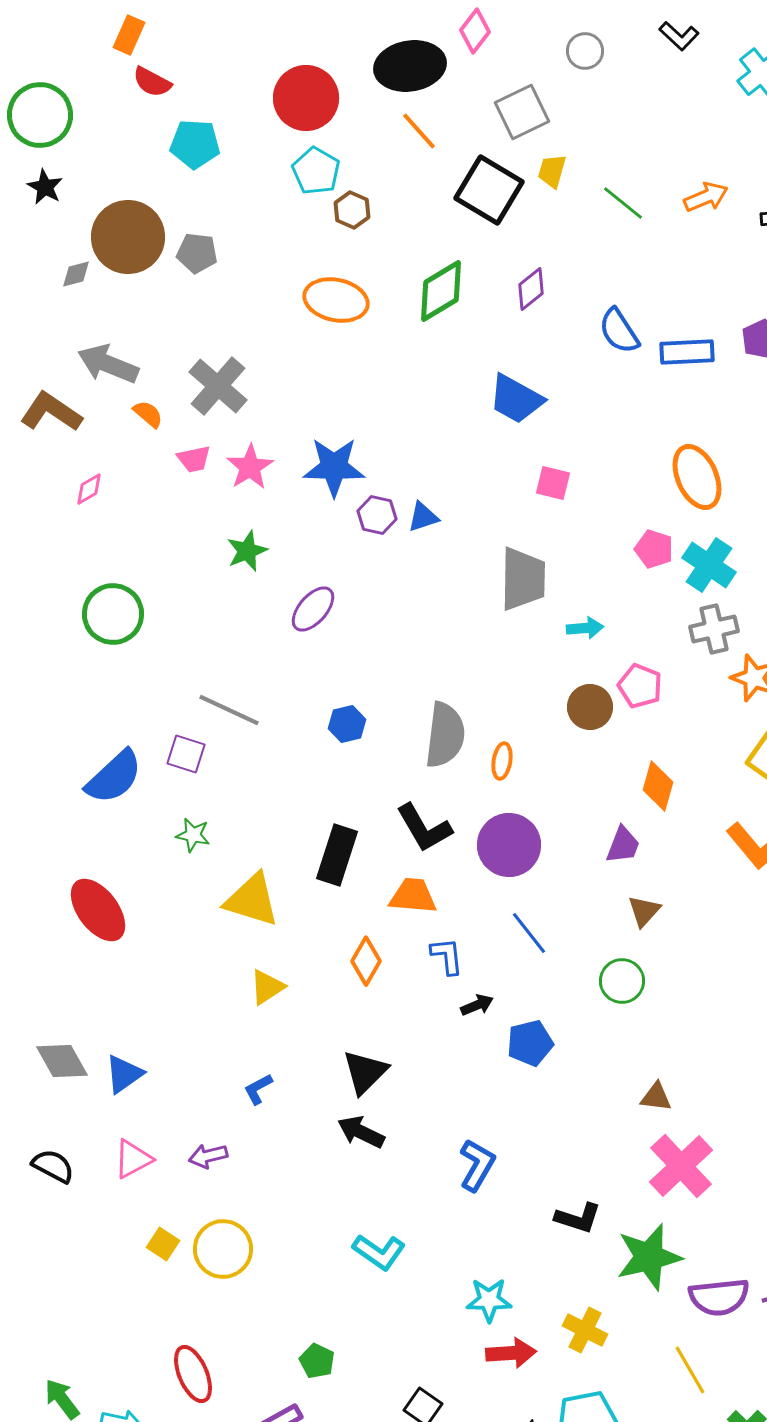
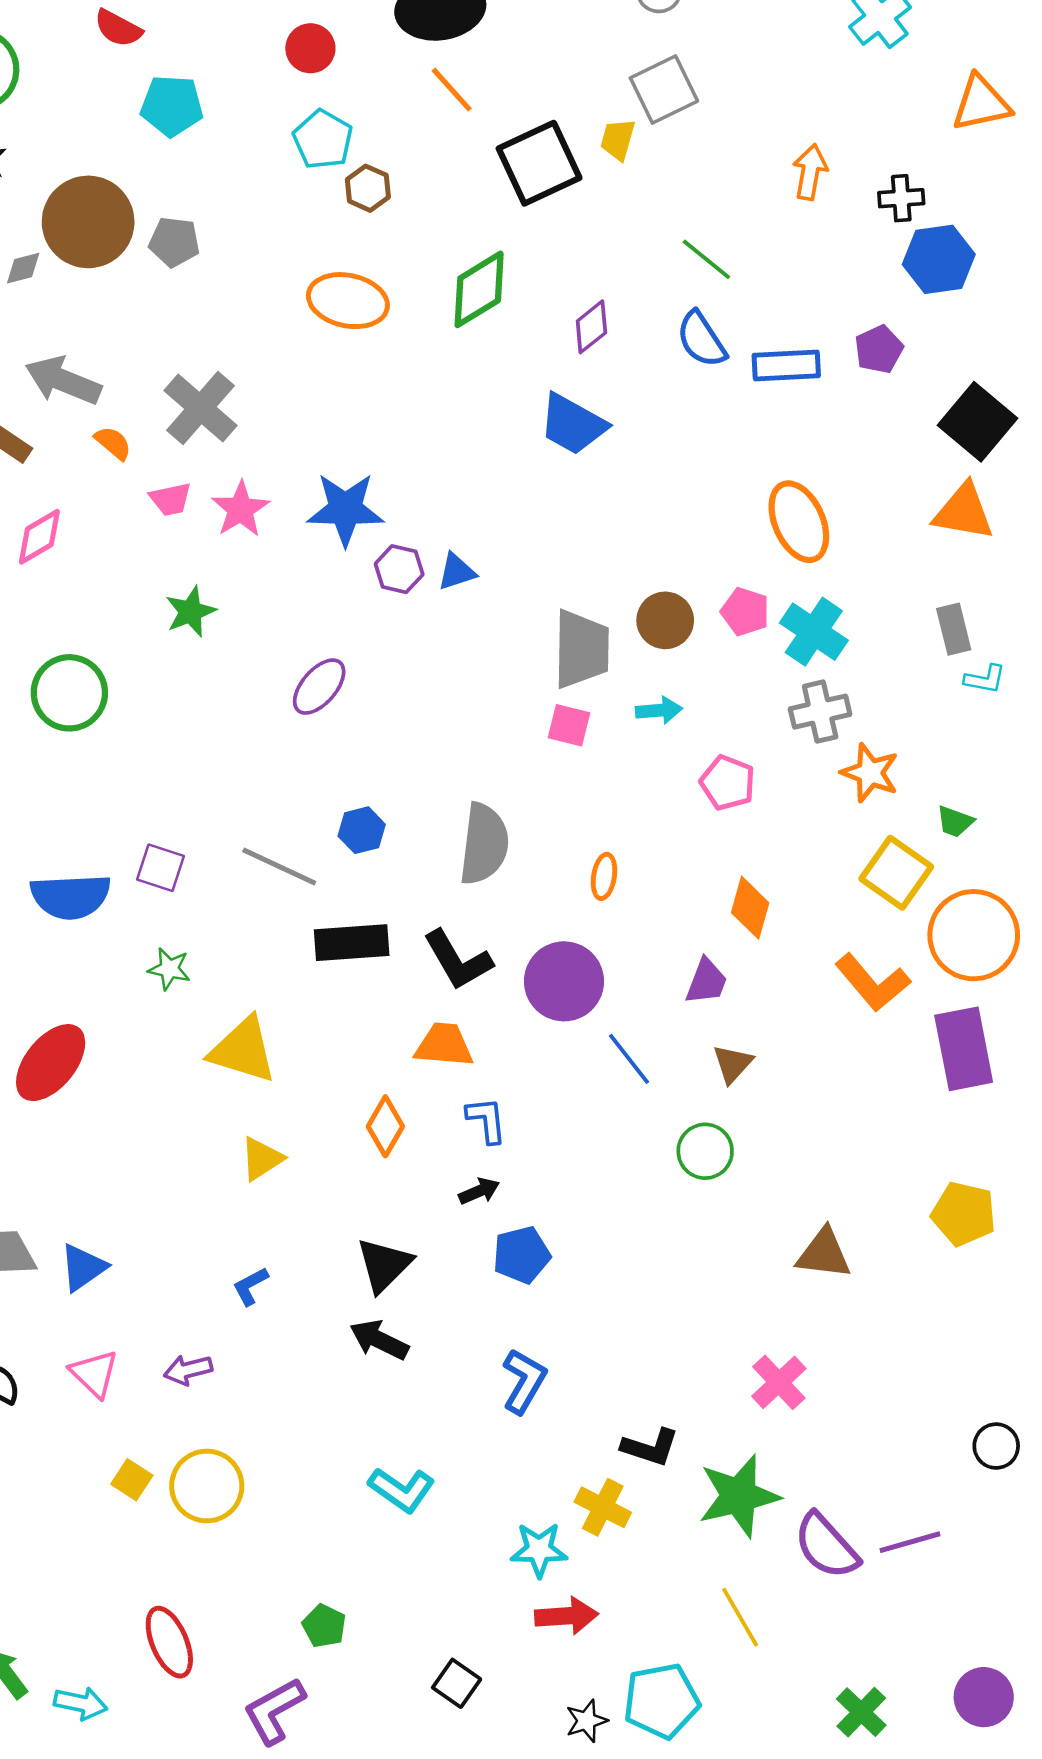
red circle: (306, 98) -> (310, 48), size x0.6
gray square: (522, 112) -> (664, 90), moved
black square: (489, 190) -> (539, 163), turned 34
orange arrow: (706, 197) -> (810, 172), turned -57
green line: (623, 203) -> (706, 259), moved
purple diamond: (531, 289) -> (591, 327), moved
pink square: (553, 483) -> (569, 725), moved
pink diamond: (89, 489) -> (39, 537), size x1.4
green star: (247, 551) -> (191, 612), moved
brown circle: (590, 707) -> (665, 620), moved
gray line: (229, 710) -> (279, 866), moved
orange ellipse: (502, 761) -> (604, 876), moved
blue semicircle: (114, 777) -> (71, 896), turned 40
black rectangle: (337, 855) -> (352, 943), moved, turned 68
red ellipse: (98, 910) -> (51, 1063), turned 76
blue line: (529, 933) -> (629, 1059), moved
black arrow: (477, 1005) -> (479, 1191), moved
blue pentagon: (530, 1043) -> (522, 1255), moved
brown triangle: (656, 1097) -> (824, 1254), moved, size x1.4
pink triangle: (133, 1159) -> (94, 1374), turned -48
pink cross: (681, 1166) -> (779, 1382), size x0.7
purple semicircle: (719, 1297) -> (826, 1546), turned 54
yellow cross: (585, 1330) -> (603, 1507), moved
yellow line: (690, 1370) -> (740, 1617), moved

